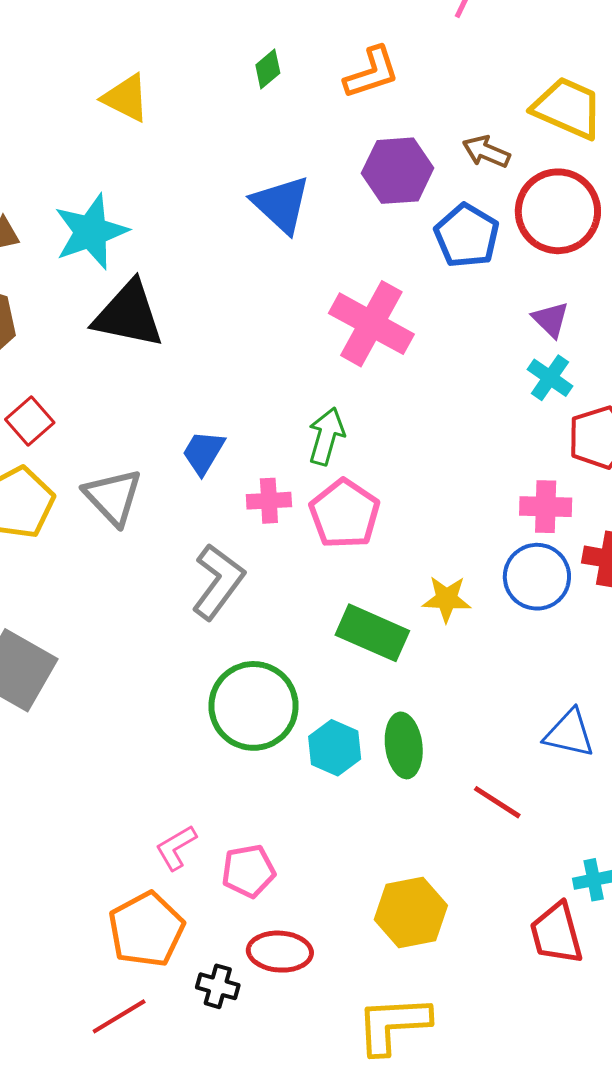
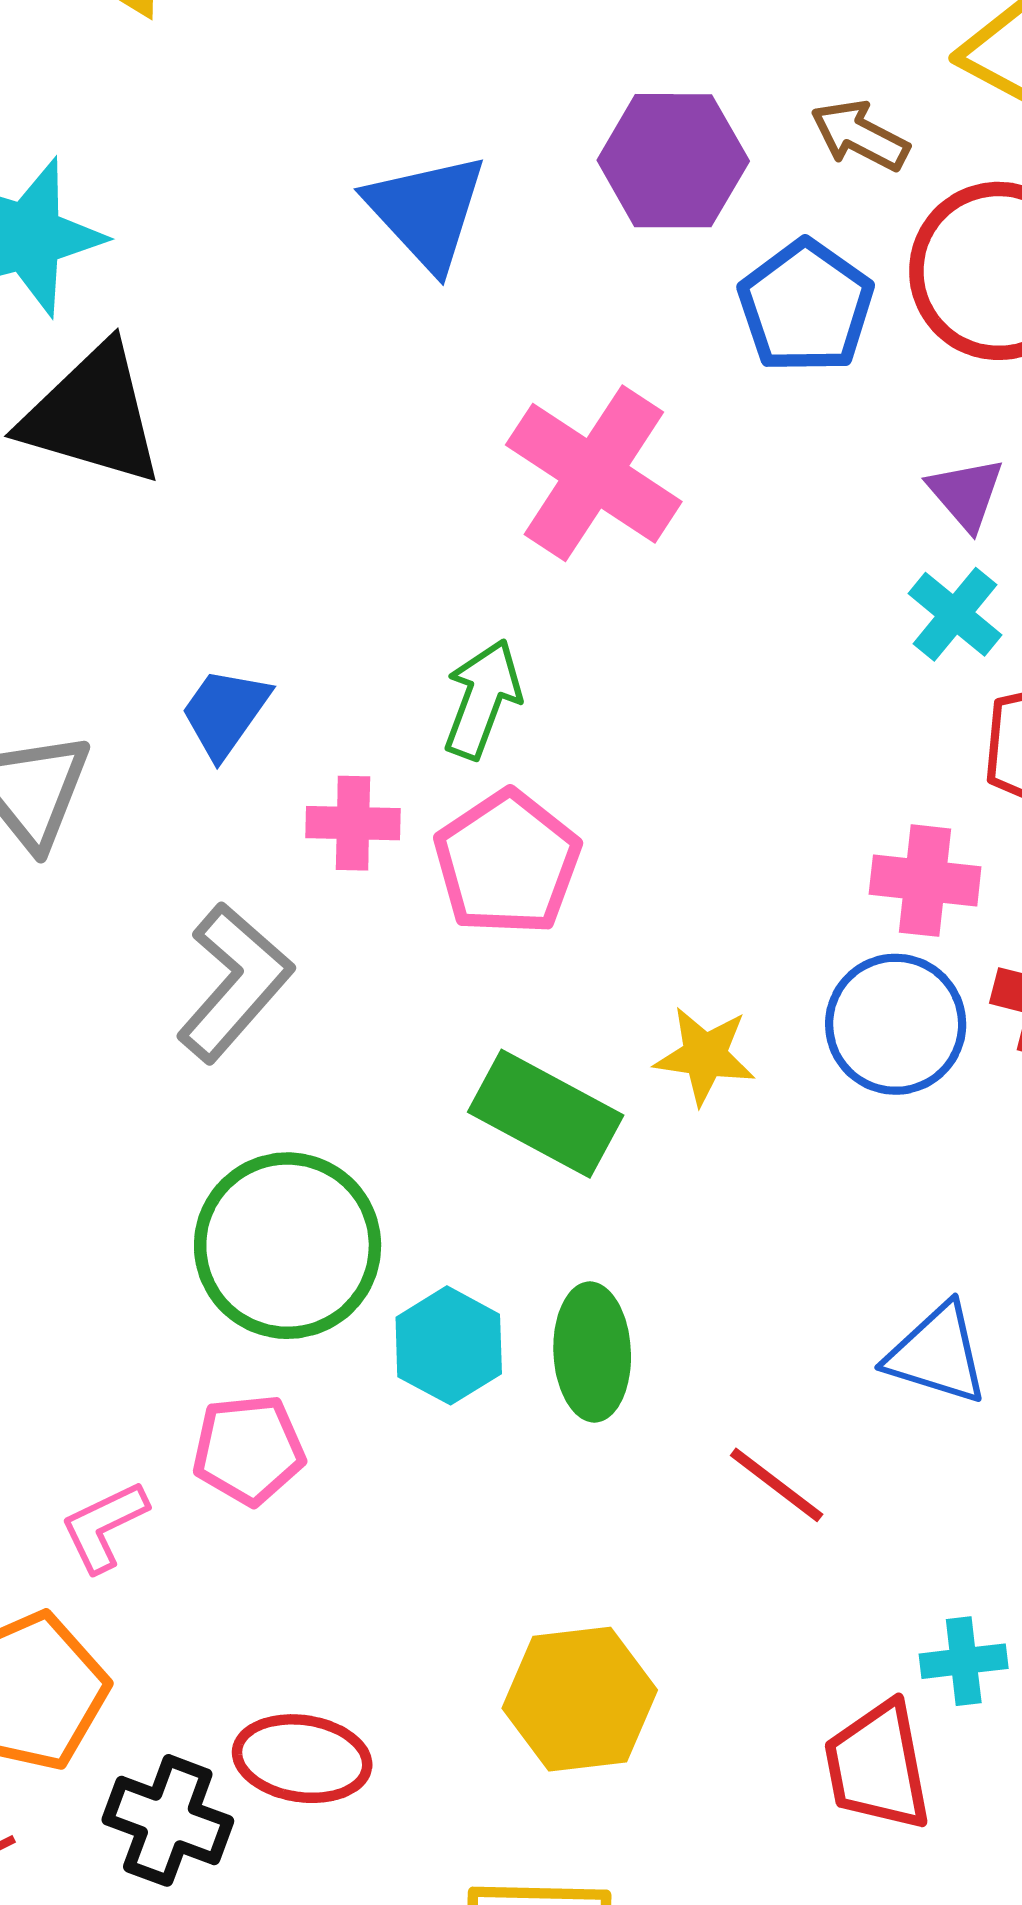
pink pentagon: (248, 871) -> (248, 1450), moved
black cross: (218, 986) -> (168, 1820), size x1.4

